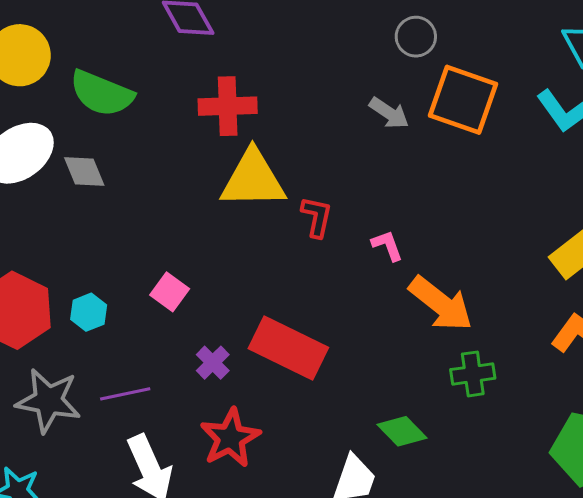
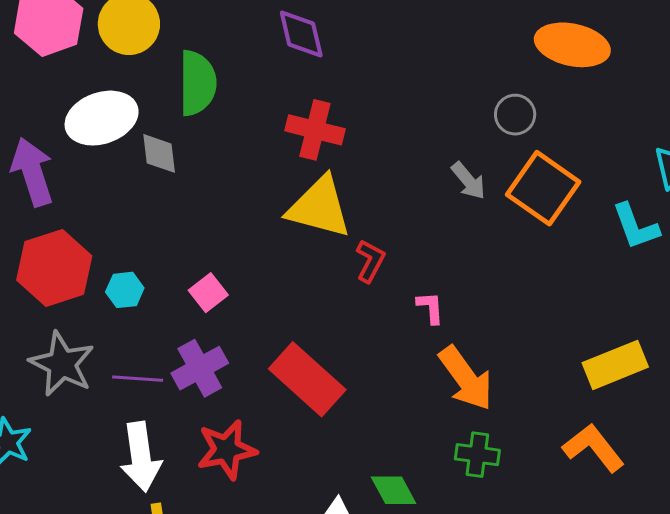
green semicircle: (102, 93) -> (197, 83), turned -128
purple cross: (213, 363) -> (200, 368), moved, size x1.6

